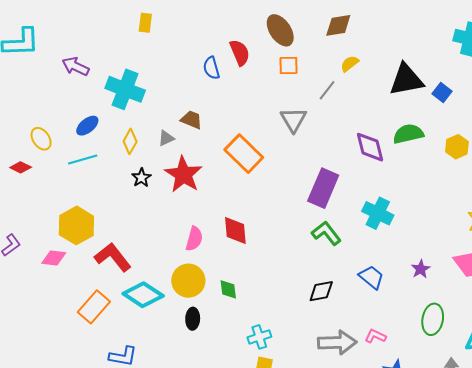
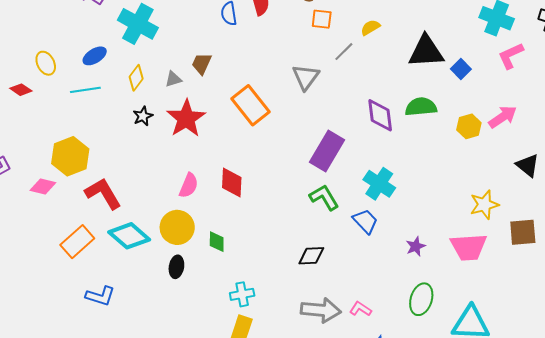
orange square: (289, 65) -> (322, 19), moved
brown trapezoid: (191, 120) -> (202, 64), turned -95
blue trapezoid: (371, 277) -> (365, 221), moved

